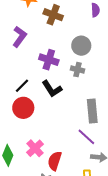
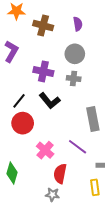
purple semicircle: (95, 10) -> (78, 24), moved
purple line: (86, 137) -> (78, 147), moved
pink cross: (35, 148) -> (45, 150), moved

